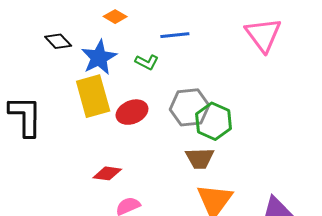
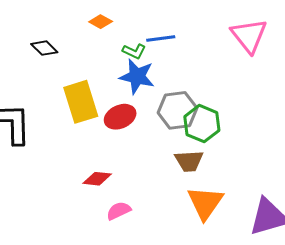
blue star: (99, 57) -> (137, 76), moved, turned -30
green L-shape: (147, 62) -> (134, 51), moved

